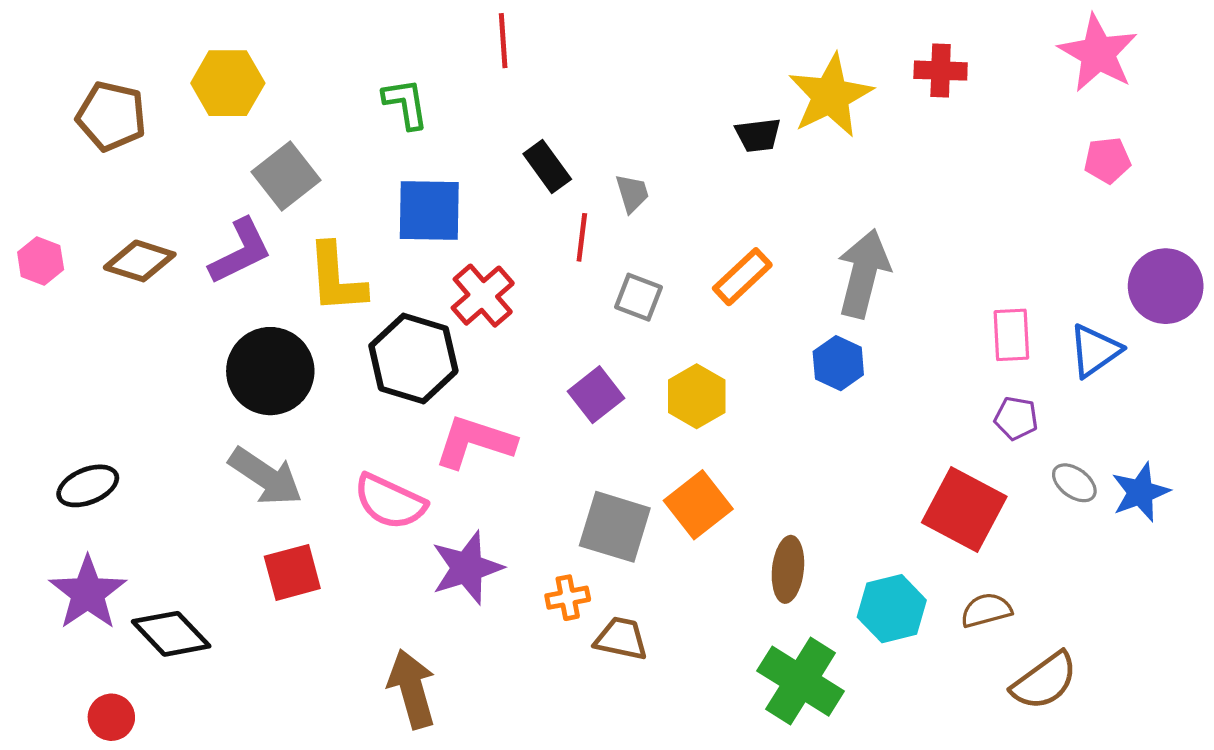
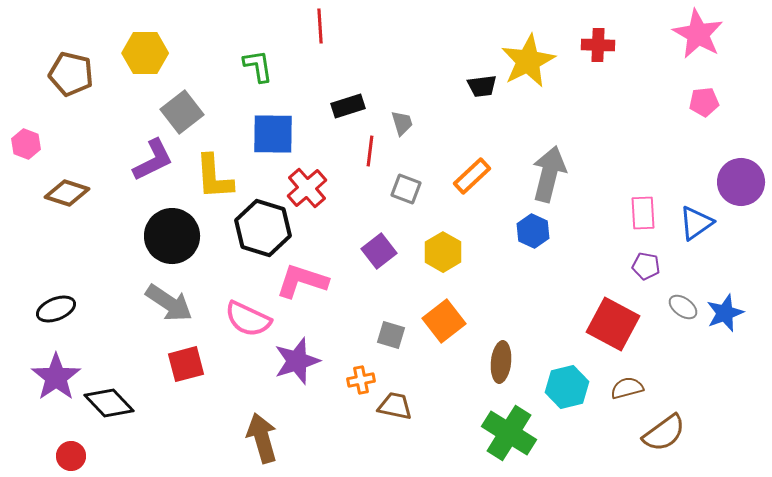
black rectangle: (547, 167) -> (348, 106), turned -72
pink hexagon: (41, 261) -> (26, 144), moved
brown diamond: (140, 261) -> (67, 193), moved
gray square: (615, 527) -> (391, 335), size x0.6

